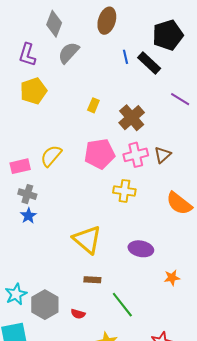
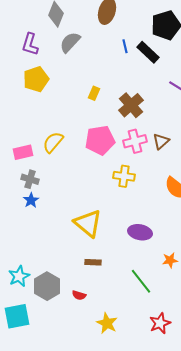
green line: (122, 305) -> (141, 281), moved

